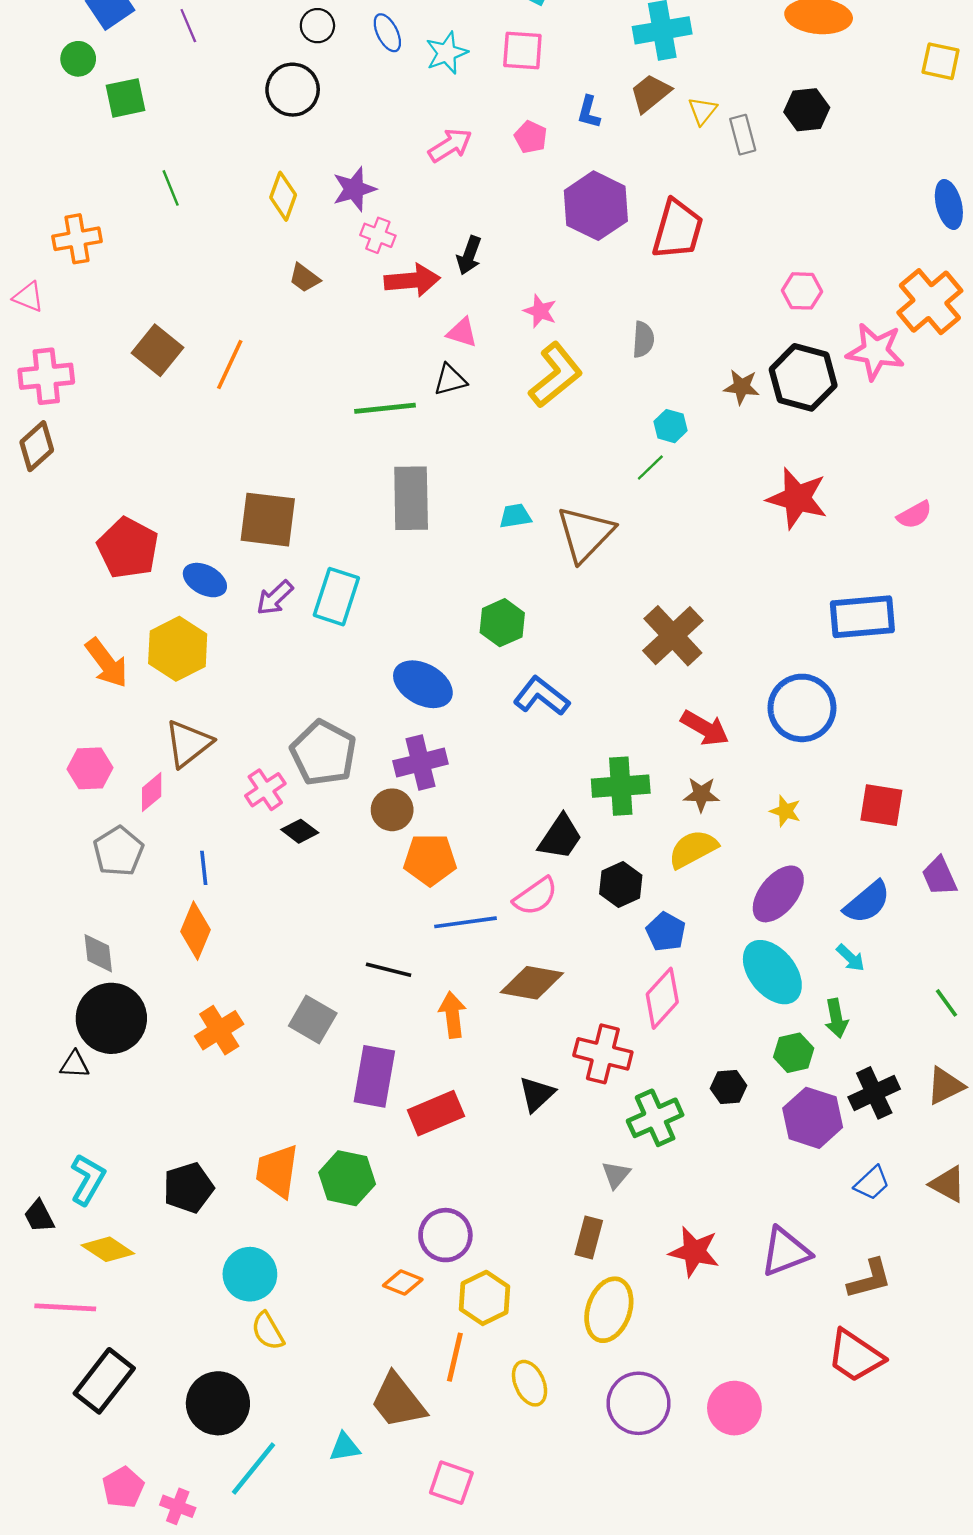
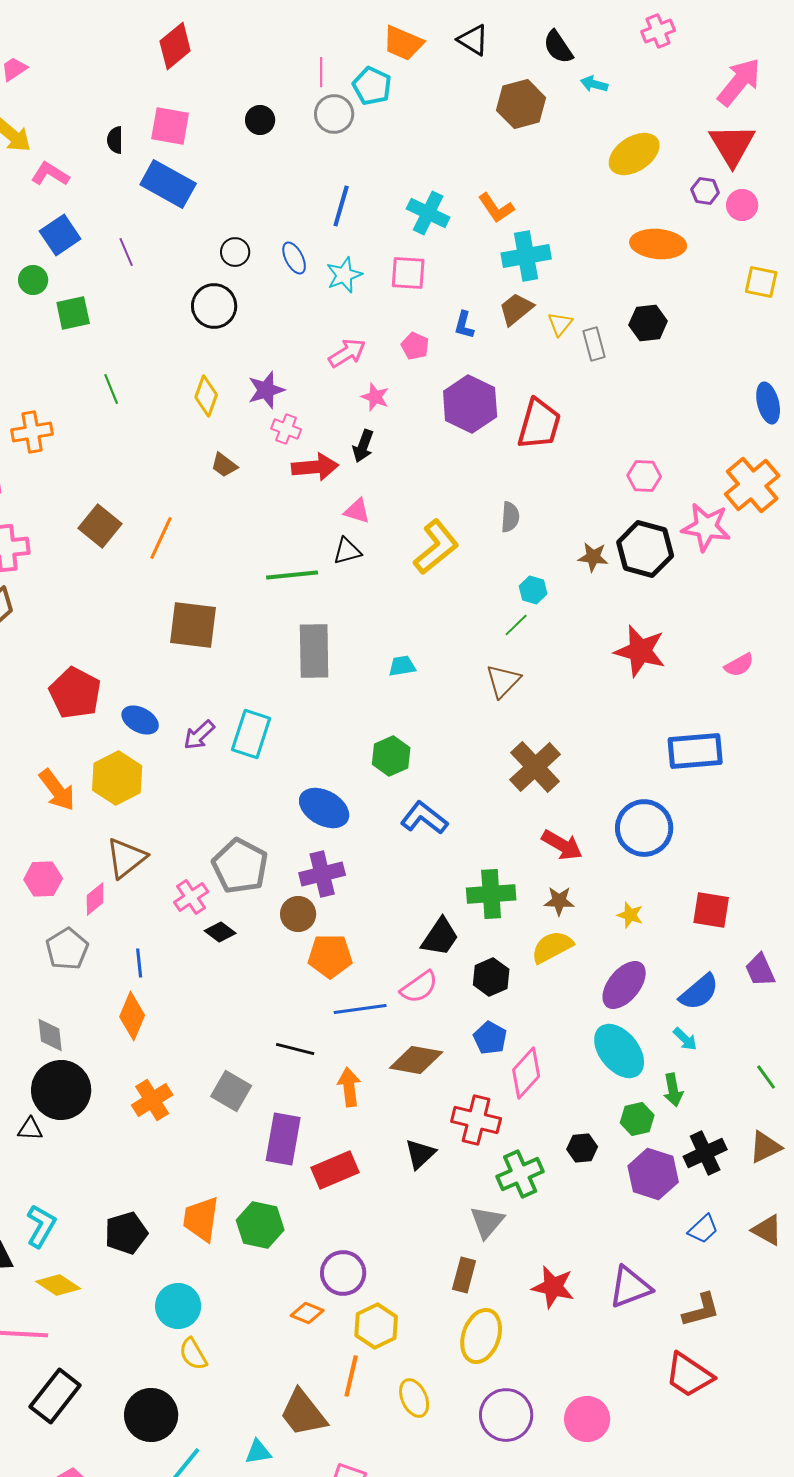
pink star: (540, 311) -> (375, 397), moved
brown square: (268, 520) -> (193, 625), moved
brown triangle: (585, 534) -> (503, 681), moved, size x0.7
blue pentagon: (666, 932) -> (490, 1038), moved
gray triangle: (616, 1175) -> (487, 1222), size x1.4

